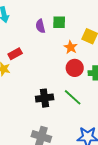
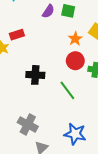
purple semicircle: (40, 26) -> (48, 11), turned -144
black cross: (45, 98) -> (35, 75), moved

